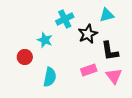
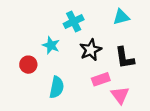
black star: (88, 34) -> (91, 50), moved
pink triangle: (114, 76) -> (120, 95), moved

